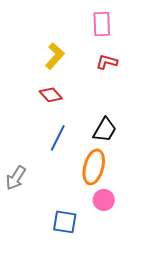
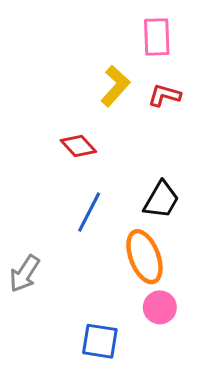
yellow L-shape: (55, 56) -> (115, 86), moved
orange ellipse: (94, 167) -> (144, 257), turned -36

